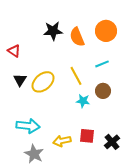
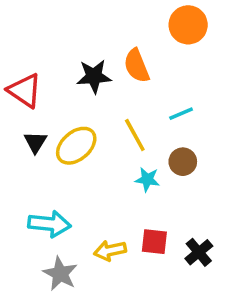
black star: (53, 31) -> (94, 76), moved
orange circle: (106, 31) -> (188, 25), moved
red triangle: (14, 51) -> (25, 91), size x1.5

